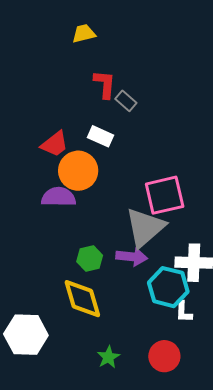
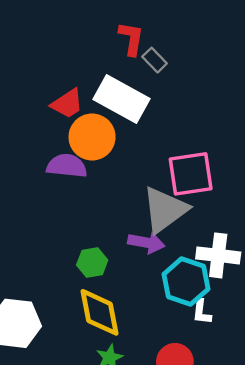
white rectangle: (101, 136) -> (122, 99), size x1.8
green hexagon: (90, 258) -> (92, 263), moved
yellow diamond: (82, 299) -> (99, 312), moved

